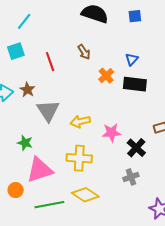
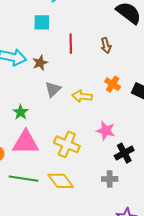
orange cross: (106, 76) -> (113, 84), moved, turned -35
gray triangle: (48, 111) -> (53, 89), size x0.7
yellow arrow: (80, 122) -> (82, 96), moved

